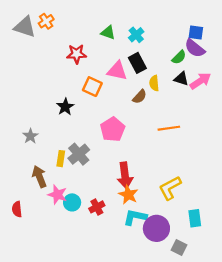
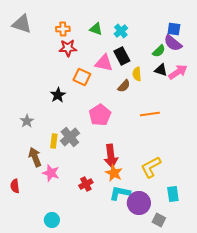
orange cross: (46, 21) -> (63, 29), moved, turned 32
cyan circle: (72, 202) -> (52, 220), moved

